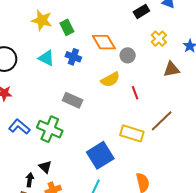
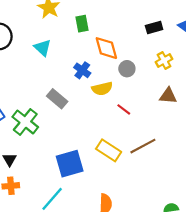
green rectangle: (67, 27) -> (82, 24), moved
blue cross: (73, 57) -> (82, 70), moved
red line: (135, 93) -> (124, 109), turned -48

